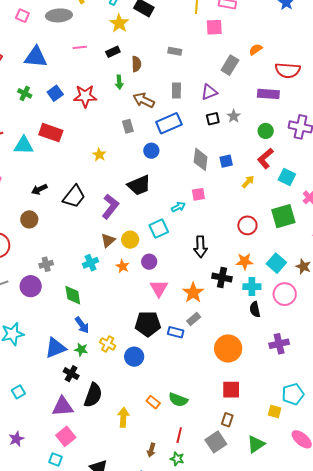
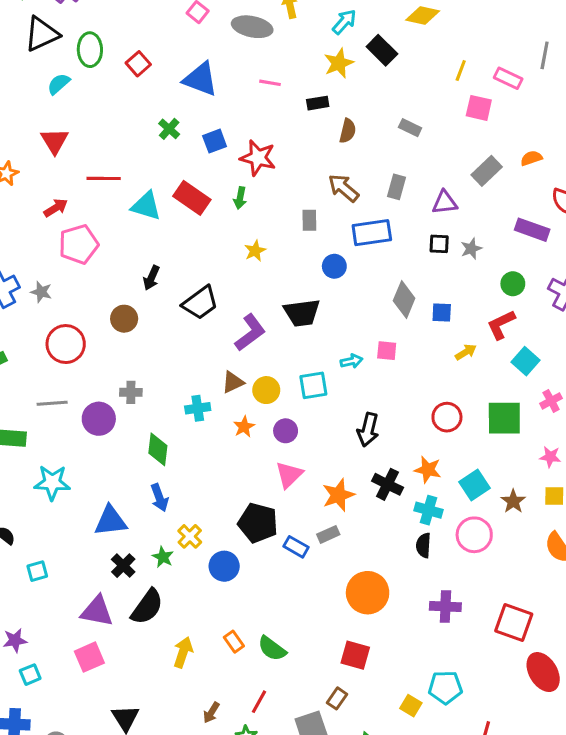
green arrow: (119, 82) -> (240, 198), moved
black arrow: (39, 189) -> (151, 278), turned -56
green star: (81, 350) -> (163, 557), moved
cyan square: (56, 459) -> (30, 675), moved, turned 32

